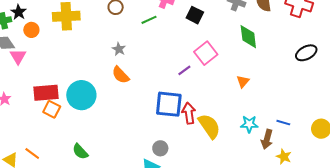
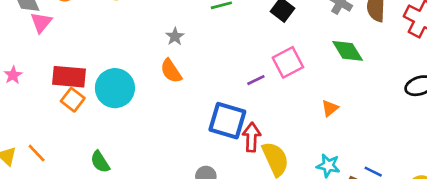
green diamond: (248, 37) -> (348, 51), turned -35

